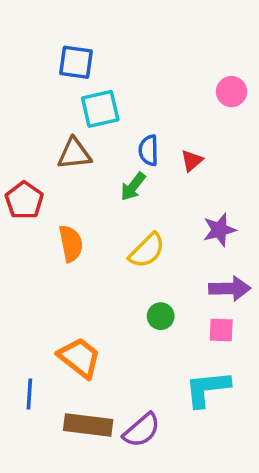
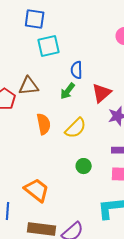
brown triangle: (74, 154) -> (29, 86), moved
red triangle: (192, 161) -> (102, 93), moved, size x1.5
orange semicircle: (71, 244) -> (44, 124), moved

